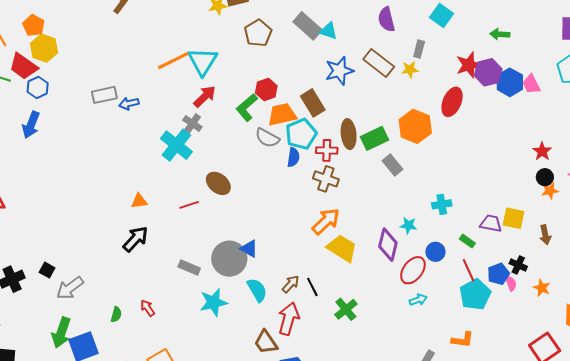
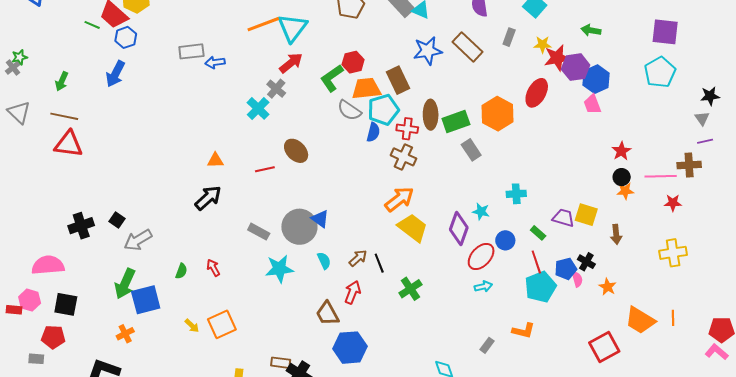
yellow star: (410, 70) -> (542, 45), moved
pink trapezoid: (531, 84) -> (592, 104), moved
cyan cross: (176, 145) -> (258, 108), size x0.7
cyan semicircle: (257, 290) -> (324, 261), size x0.7
red arrow: (289, 319) -> (353, 292), size x0.7

